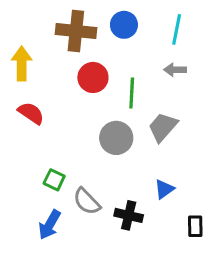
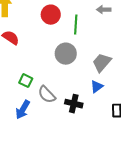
gray trapezoid: (163, 127) -> (102, 63), moved

